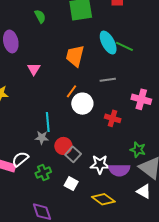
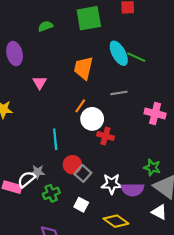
green semicircle: (40, 16) -> (45, 26), turned -80
red cross: (113, 118) -> (105, 136), moved
gray star: (42, 138) -> (38, 172), moved

